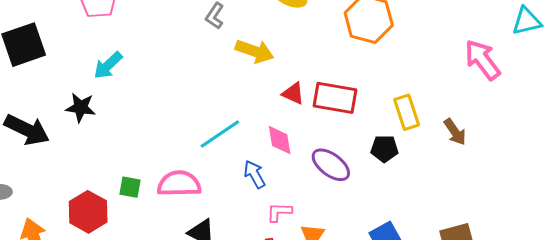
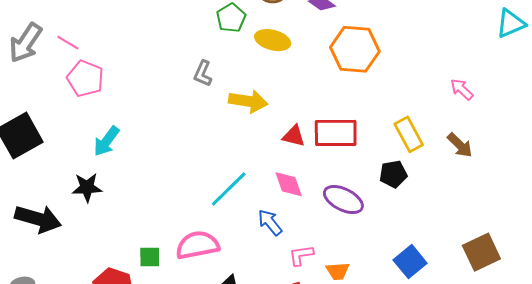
pink arrow: (482, 60) -> (462, 89), moved, size x0.6

